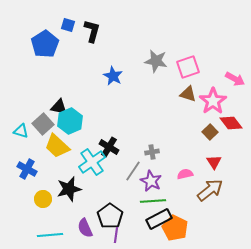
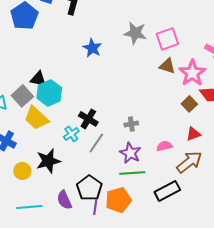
cyan cross: (92, 162) -> (71, 134), size x0.6
red triangle: (214, 162) -> (193, 134), turned 42
gray line: (133, 171) -> (96, 143), moved
black rectangle: (159, 219) -> (167, 191), moved
orange pentagon: (175, 228) -> (118, 200), moved, turned 30

